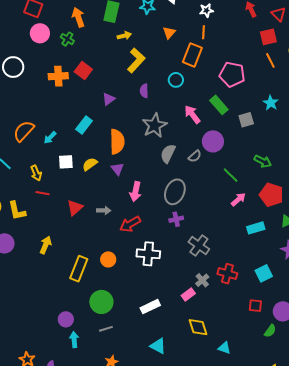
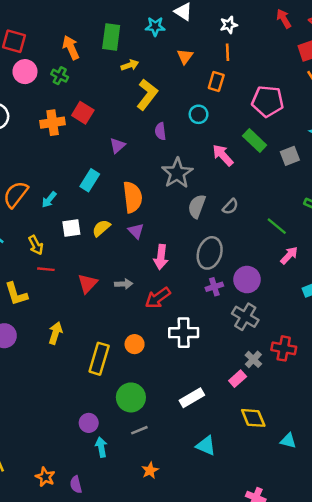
orange rectangle: (192, 55) -> (216, 82), size x0.7
purple circle: (213, 141) -> (247, 280), moved

